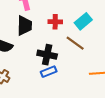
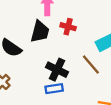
red cross: (55, 22) -> (68, 27), moved

